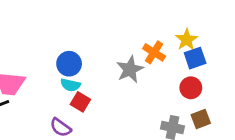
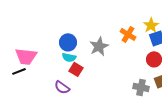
gray star: (130, 69) -> (99, 46), moved

